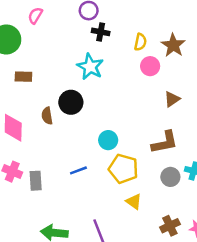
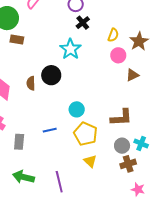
black cross: (101, 32) -> (83, 23), turned 32
brown rectangle: (23, 77) -> (17, 40), moved
brown triangle: (172, 99) -> (132, 75), moved
gray rectangle: (36, 181) -> (19, 142), moved
brown cross: (170, 226) -> (128, 164), moved

